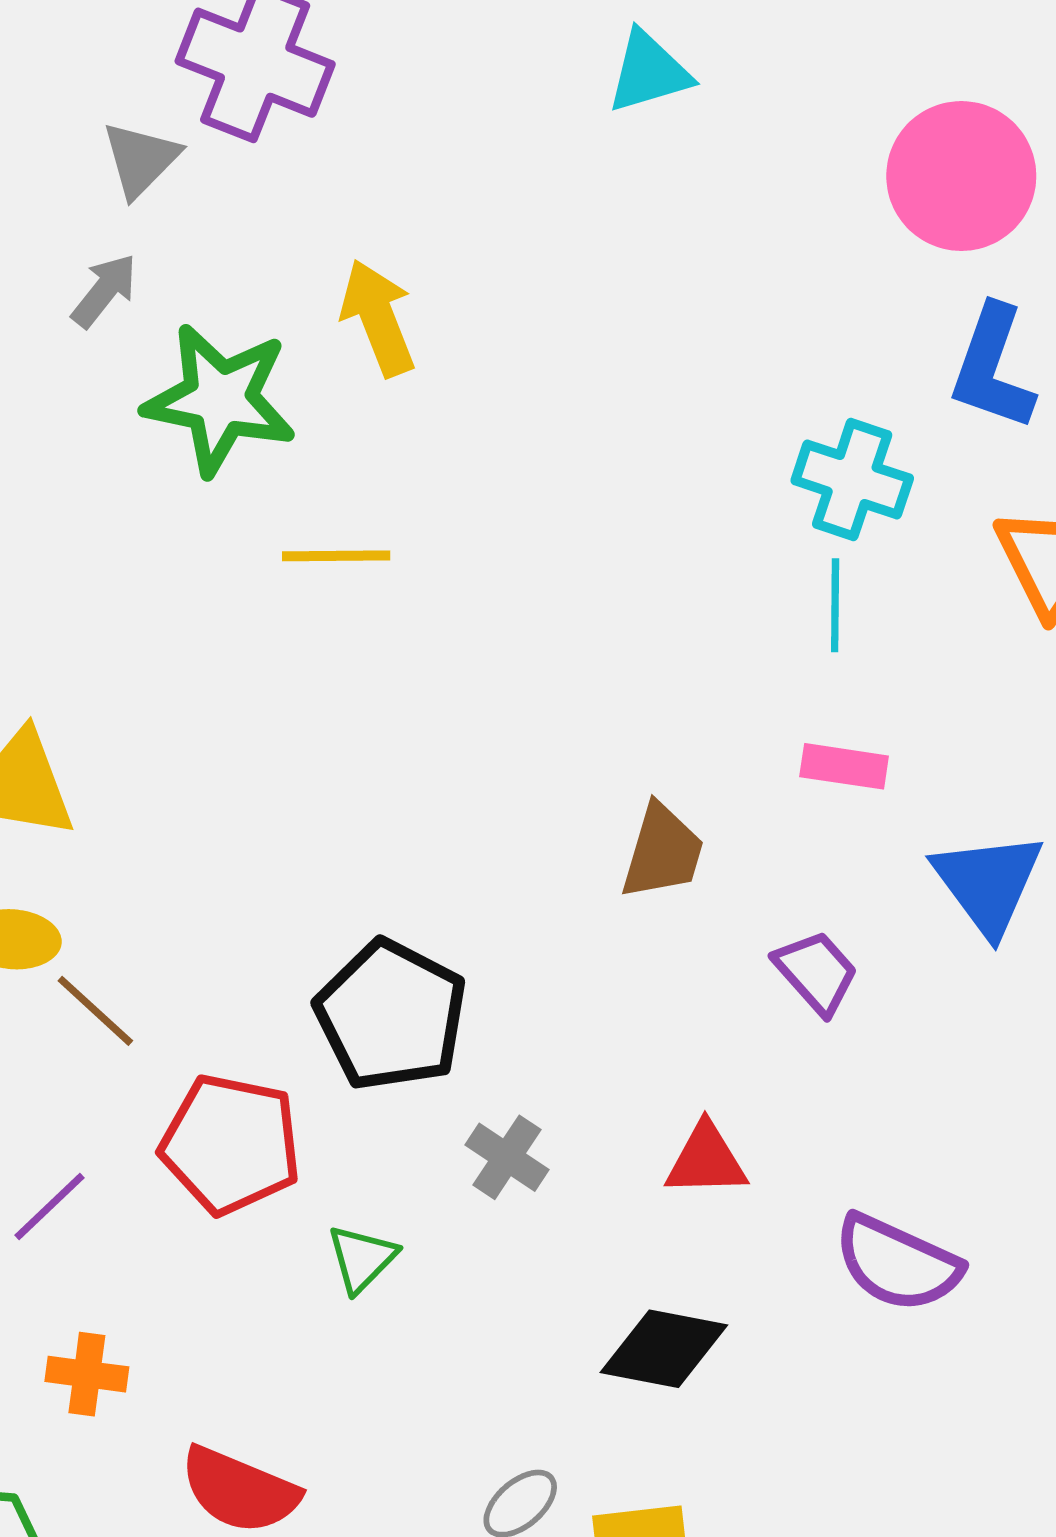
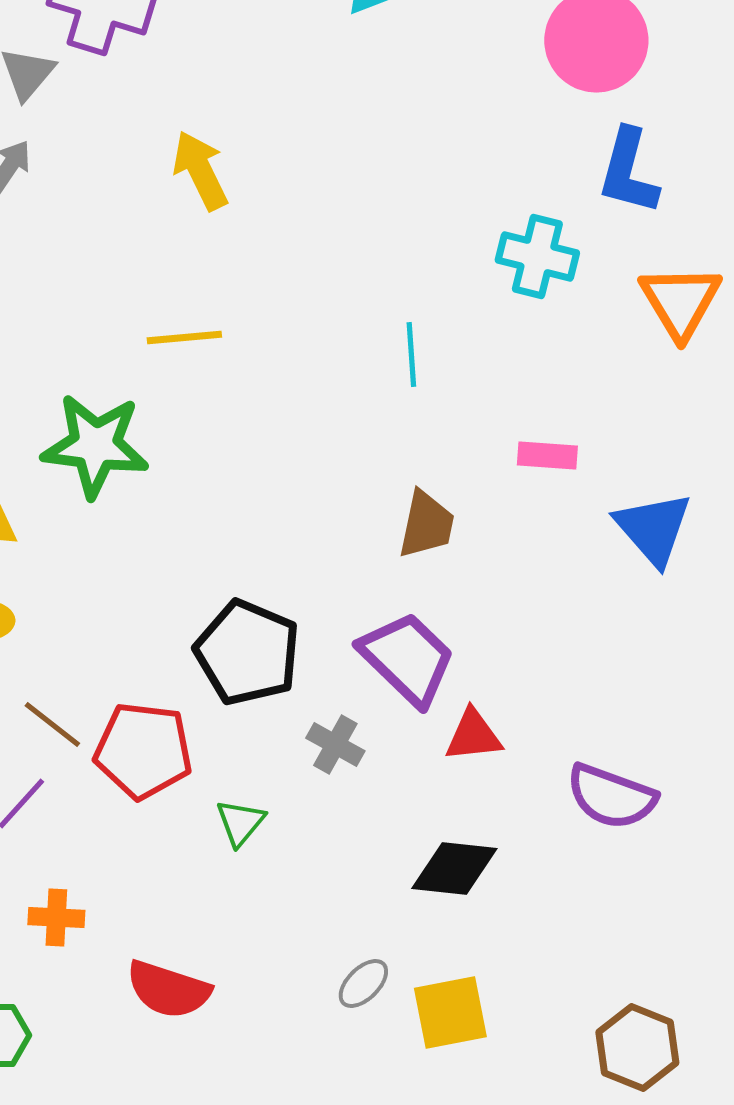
green star: (220, 399) -> (95, 446), moved
cyan line: (835, 605) -> (411, 354), moved
purple trapezoid: (816, 972) -> (407, 658), moved, size x1.6
brown line: (95, 1011) -> (52, 724), moved

